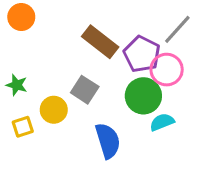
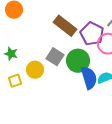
green circle: (143, 96) -> (78, 61), moved
blue semicircle: (108, 141) -> (89, 78), moved

